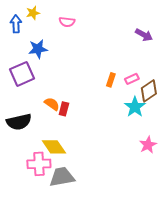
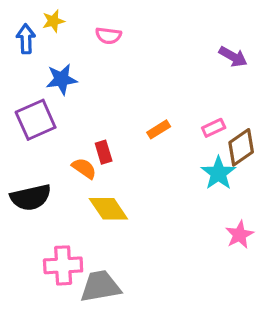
orange rectangle: (111, 80) -> (159, 129), moved, turned 40
red rectangle: (64, 109) -> (104, 152), moved, turned -32
yellow diamond: (54, 147) -> (108, 209), moved

